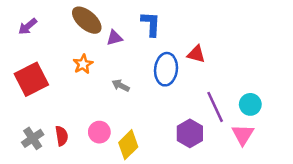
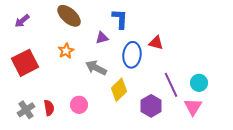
purple triangle: (114, 38) -> (102, 38), moved
gray arrow: (121, 86) -> (96, 68), size x1.5
yellow diamond: (128, 145) -> (119, 90), moved

